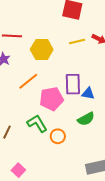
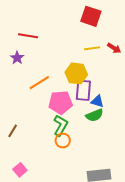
yellow hexagon: (42, 50) -> (76, 73), moved
green semicircle: (86, 119) -> (95, 115), moved
green L-shape: (37, 124) -> (61, 126), moved, turned 55

